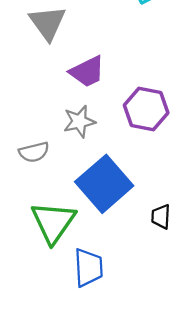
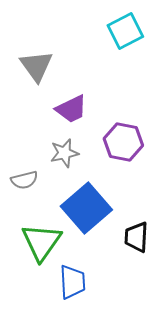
black trapezoid: (161, 217) -> (136, 237), size x1.4

